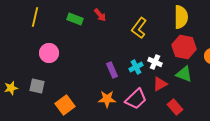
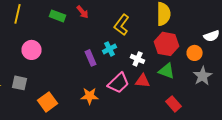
cyan cross: (136, 67) -> (110, 49), moved
purple rectangle: (112, 70) -> (91, 58), moved
red triangle: (160, 84) -> (143, 81), turned 35
pink trapezoid: (136, 99) -> (119, 83), moved
red rectangle: (175, 107) -> (174, 104), moved

